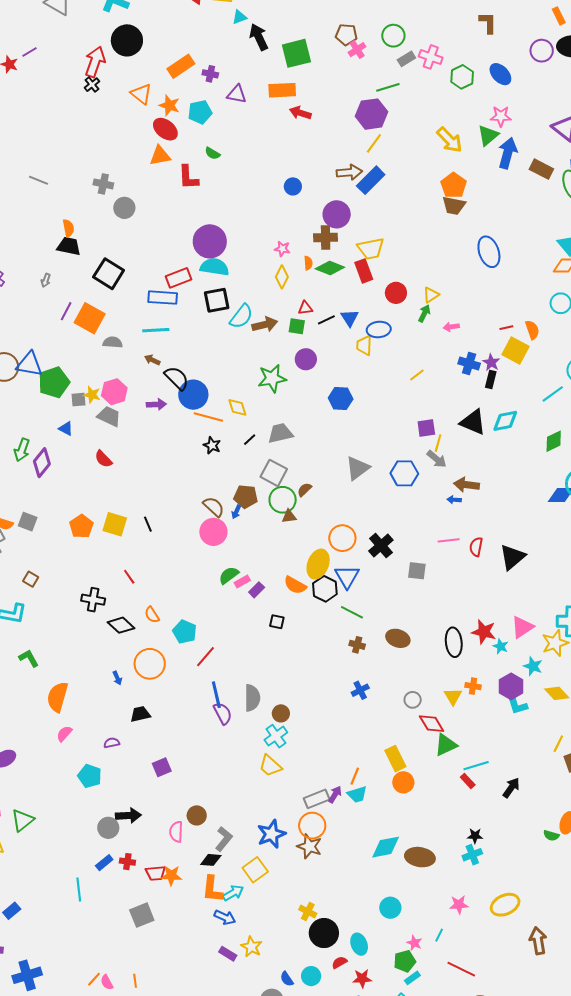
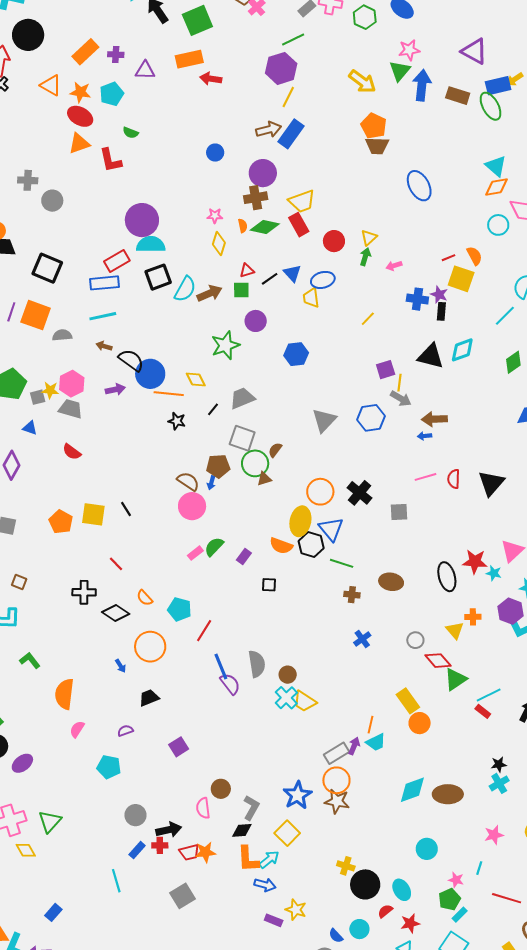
pink rectangle: (242, 582) -> (195, 553), moved
yellow trapezoid: (270, 766) -> (305, 701), moved
black arrow: (128, 816) -> (169, 830), moved

